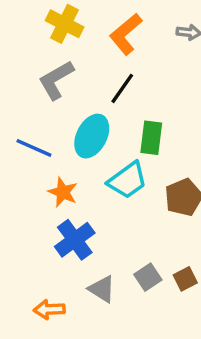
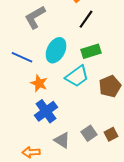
black line: (122, 88) -> (86, 19), moved
green rectangle: (151, 138) -> (91, 51), turned 66

